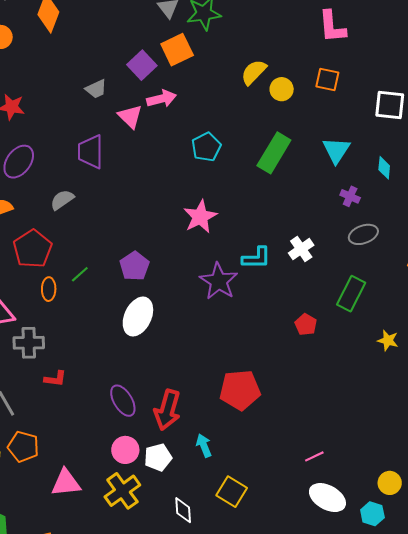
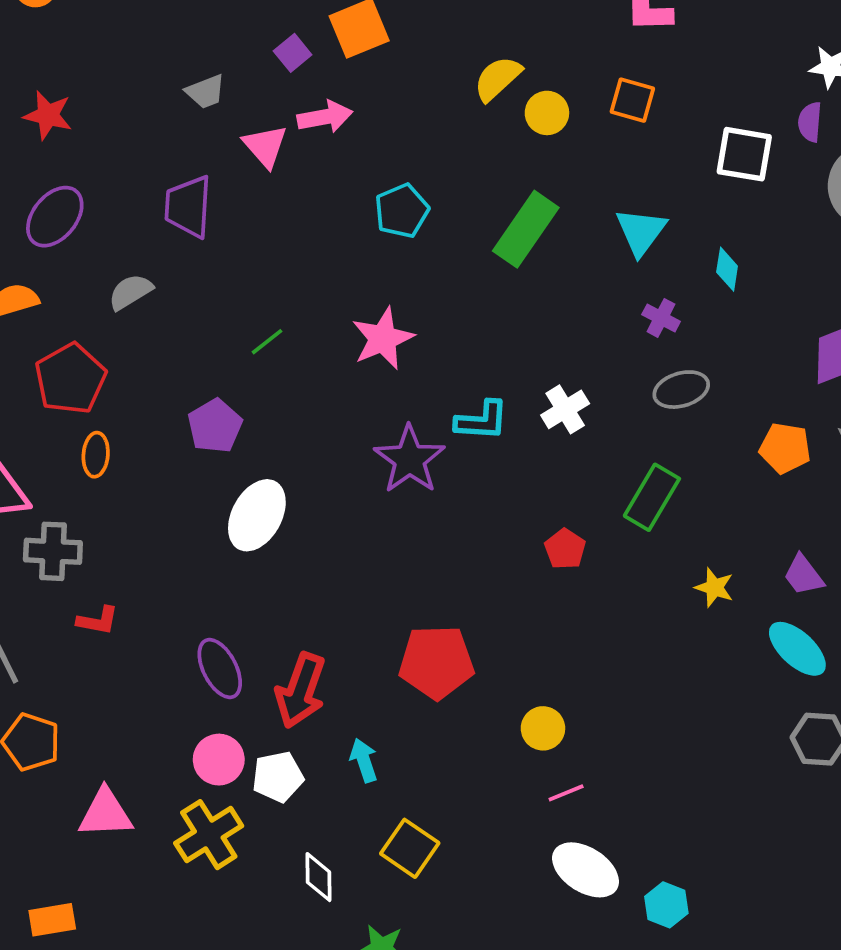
purple square: (142, 65) -> (293, 53), size x0.7
purple pentagon: (135, 266) -> (215, 426), moved
green line: (80, 274) -> (267, 342), moved
yellow circle: (390, 483) -> (543, 728), moved

